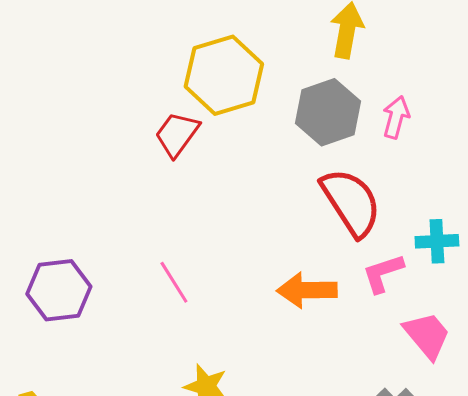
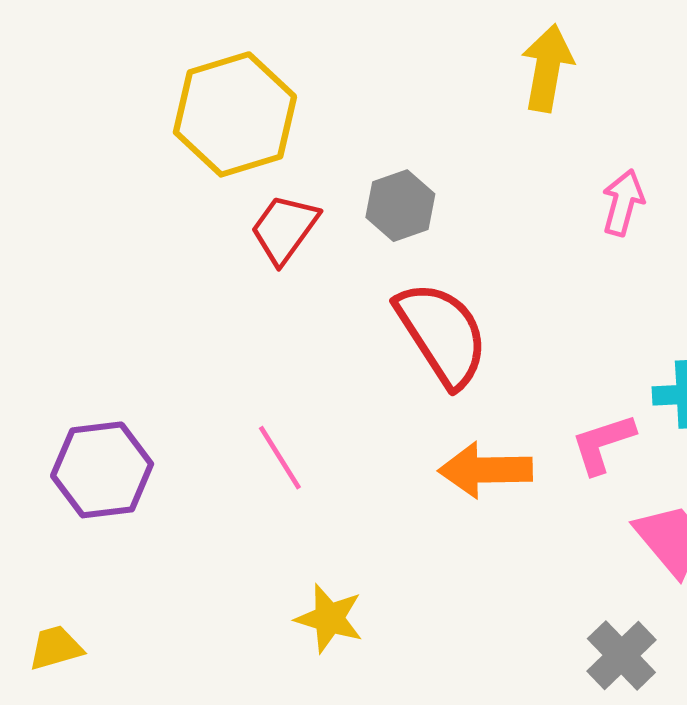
yellow hexagon: (224, 75) -> (235, 114), moved
gray hexagon: (328, 112) -> (400, 206), moved, size x0.7
red semicircle: (351, 202) -> (442, 334), moved

